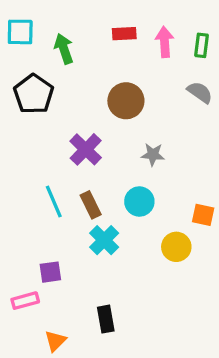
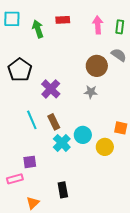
red rectangle: (124, 34) -> (63, 20), moved
black pentagon: (34, 94) -> (20, 70), moved
brown circle: (126, 101) -> (97, 66), moved
cyan circle: (139, 201) -> (83, 135), moved

